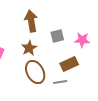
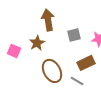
brown star: (29, 48) -> (37, 43), moved
gray line: (60, 82) -> (77, 81), turned 40

